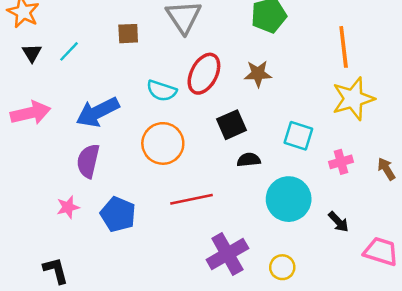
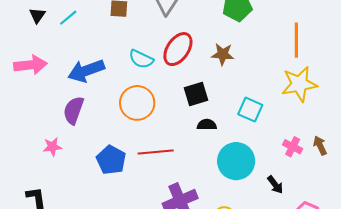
pink cross: (341, 162) -> (293, 147), moved, turned 36
blue pentagon: (118, 214) -> (111, 160), moved

